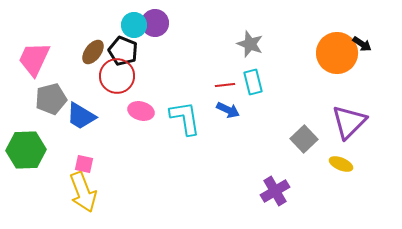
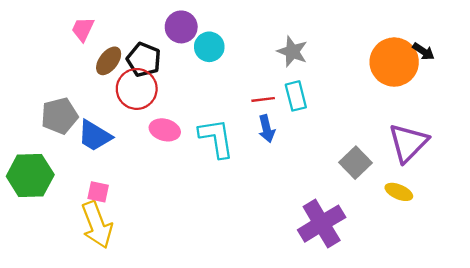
cyan circle: (134, 25) -> (209, 47), moved
pink trapezoid: (34, 59) -> (83, 29), moved, size x0.6
blue arrow: (228, 110) -> (267, 129), turned 50
purple cross: (275, 191) -> (322, 224), size x1.4

